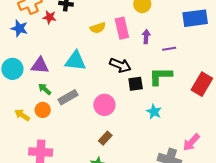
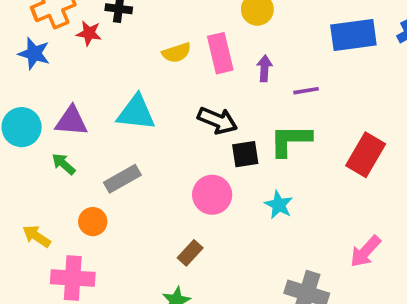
green arrow: (45, 89) -> (64, 164), moved
pink circle: (104, 105) -> (212, 195), moved
orange circle: (43, 110) -> (93, 222), moved
yellow arrow: (22, 115) -> (37, 236), moved
pink arrow: (191, 142) -> (365, 251), moved

